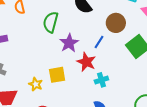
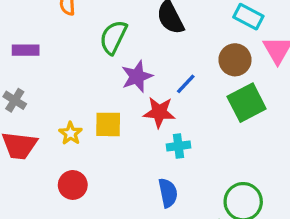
brown circle: (116, 23) -> (235, 60), moved
red star: (86, 62) -> (159, 112), turned -30

